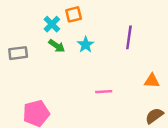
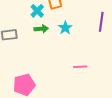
green arrow: (57, 46) -> (41, 29), turned -40

